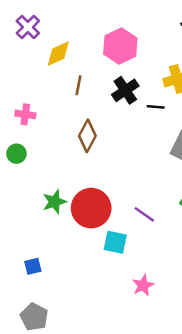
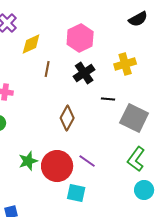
black line: (156, 107) -> (108, 99), moved
brown diamond: (87, 136) -> (67, 118), moved
purple line: (144, 214) -> (87, 161), moved

